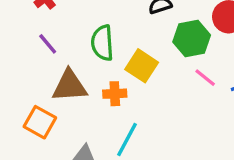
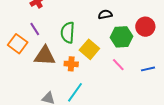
pink line: (205, 78) -> (118, 65), moved
orange square: (40, 122) -> (18, 44), moved

